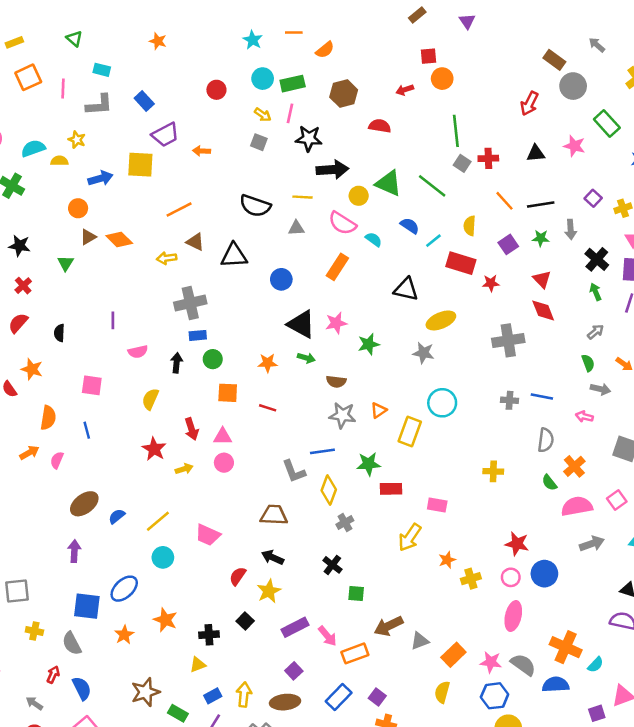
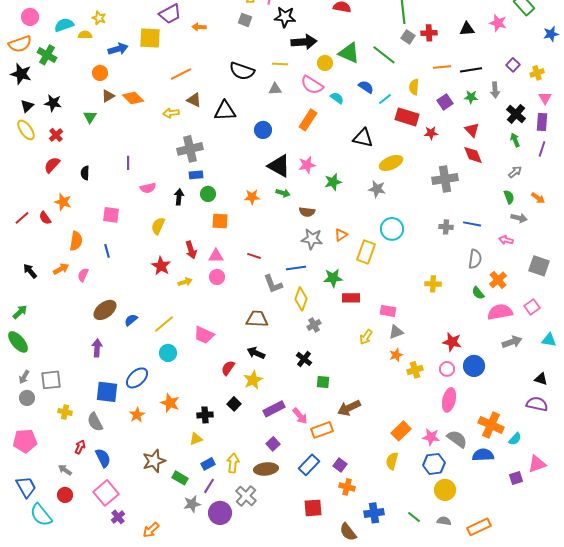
orange line: (505, 201) -> (442, 67), turned -54
red line: (268, 408) -> (254, 256), moved
yellow arrow: (410, 537) -> (366, 337), size x0.7
gray triangle: (420, 641) -> (396, 332), moved

